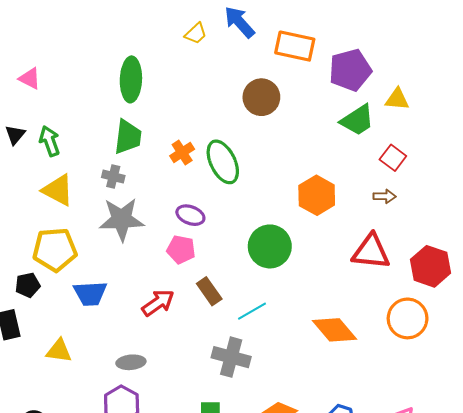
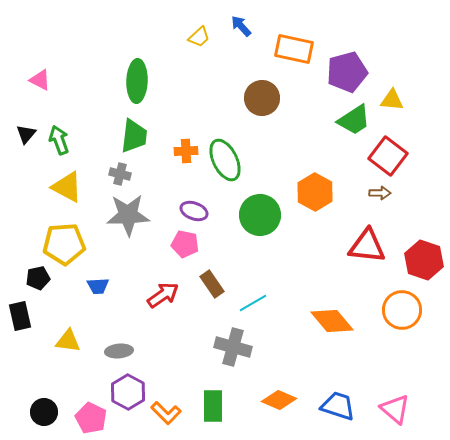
blue arrow: (239, 22) -> (241, 26), size x0.7
orange cross: (182, 153) -> (186, 151), turned 30
red square: (393, 158) -> (388, 156), size x1.5
green circle: (270, 246) -> (260, 215), moved
blue trapezoid: (90, 293) -> (98, 286), size x0.7
gray ellipse: (131, 362) -> (119, 351), moved

